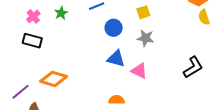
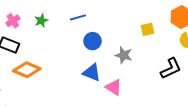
yellow square: (143, 12) -> (148, 29), moved
black L-shape: (193, 67) -> (171, 69), moved
orange diamond: (54, 79) -> (27, 70), moved

